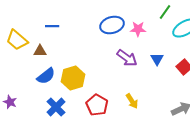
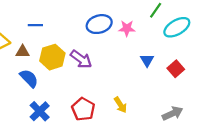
purple arrow: (127, 58) -> (81, 59), moved
blue semicircle: (46, 76) -> (29, 78), turned -96
yellow hexagon: (73, 78) -> (52, 57), moved

